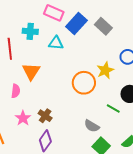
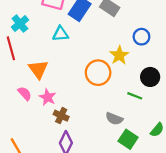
cyan cross: (30, 31) -> (20, 24), moved, turned -35
pink semicircle: (16, 91) -> (25, 94), turned -40
pink star: (23, 118) -> (48, 97), moved

